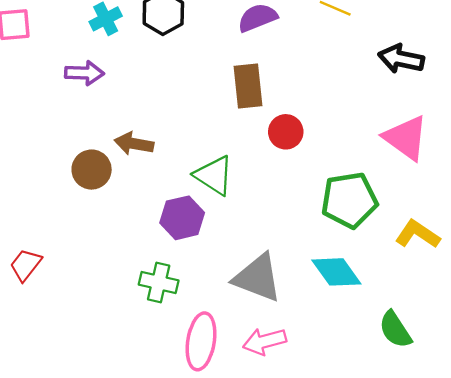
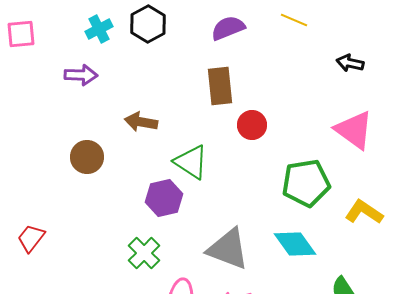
black arrow: (401, 59) -> (350, 63), size x0.7
brown arrow: (134, 144) -> (141, 122), moved
green cross: (159, 283) -> (144, 253), turned 32

